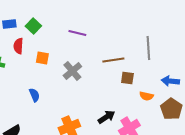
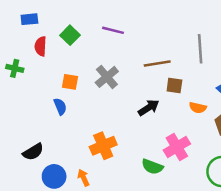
green square: (33, 26) -> (70, 35), moved
orange square: (42, 58) -> (70, 82), moved
black arrow: (106, 117) -> (149, 108), moved

